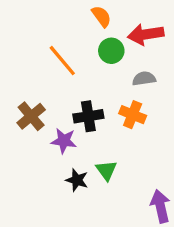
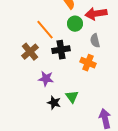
gray semicircle: (144, 79) -> (95, 41), turned -96
brown cross: (31, 116) -> (30, 52), moved
black cross: (88, 116) -> (61, 50), moved

